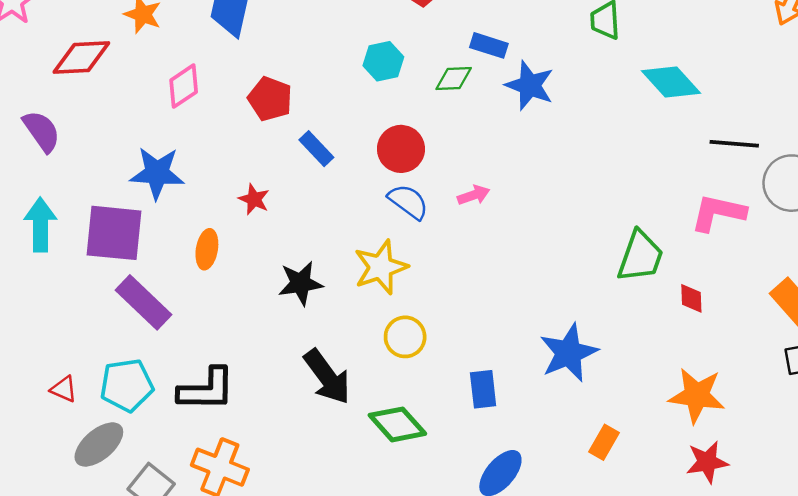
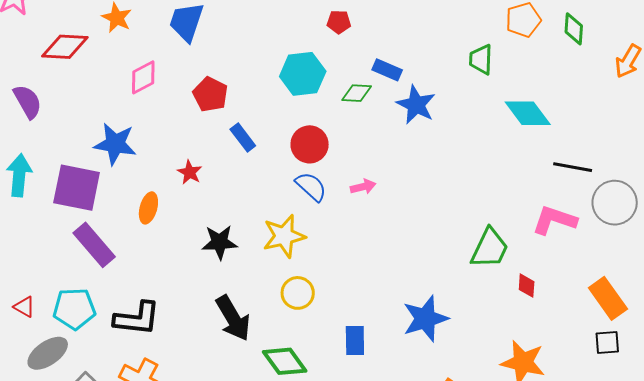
cyan hexagon: (383, 61) -> (303, 74), size x1.4

